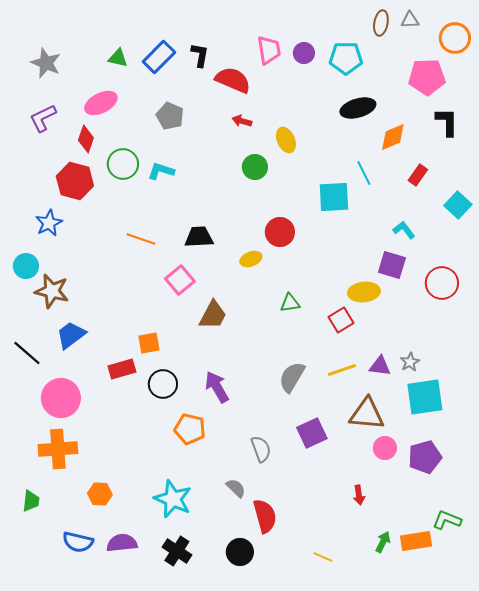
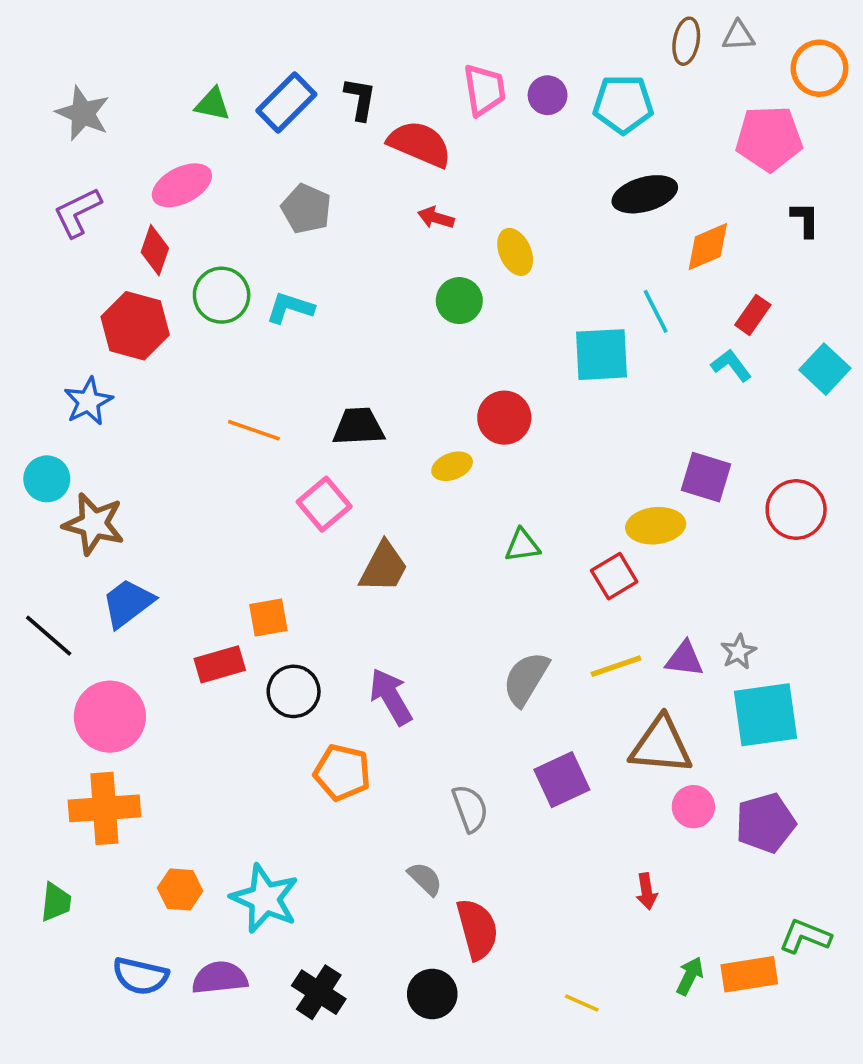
black L-shape: (447, 122) -> (805, 220), size x0.7
cyan L-shape: (404, 230) -> (731, 365), moved
cyan star: (173, 499) -> (265, 899), moved

